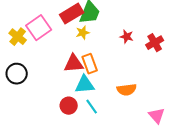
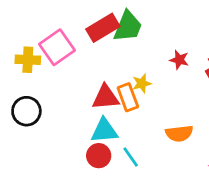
yellow star: (83, 33) -> (142, 83), moved
yellow cross: (18, 37) -> (28, 60), turned -36
cyan triangle: (85, 85) -> (104, 131), moved

